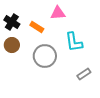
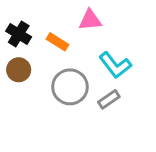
cyan L-shape: (74, 42) -> (115, 65), turned -30
gray rectangle: (84, 74) -> (109, 99), moved

